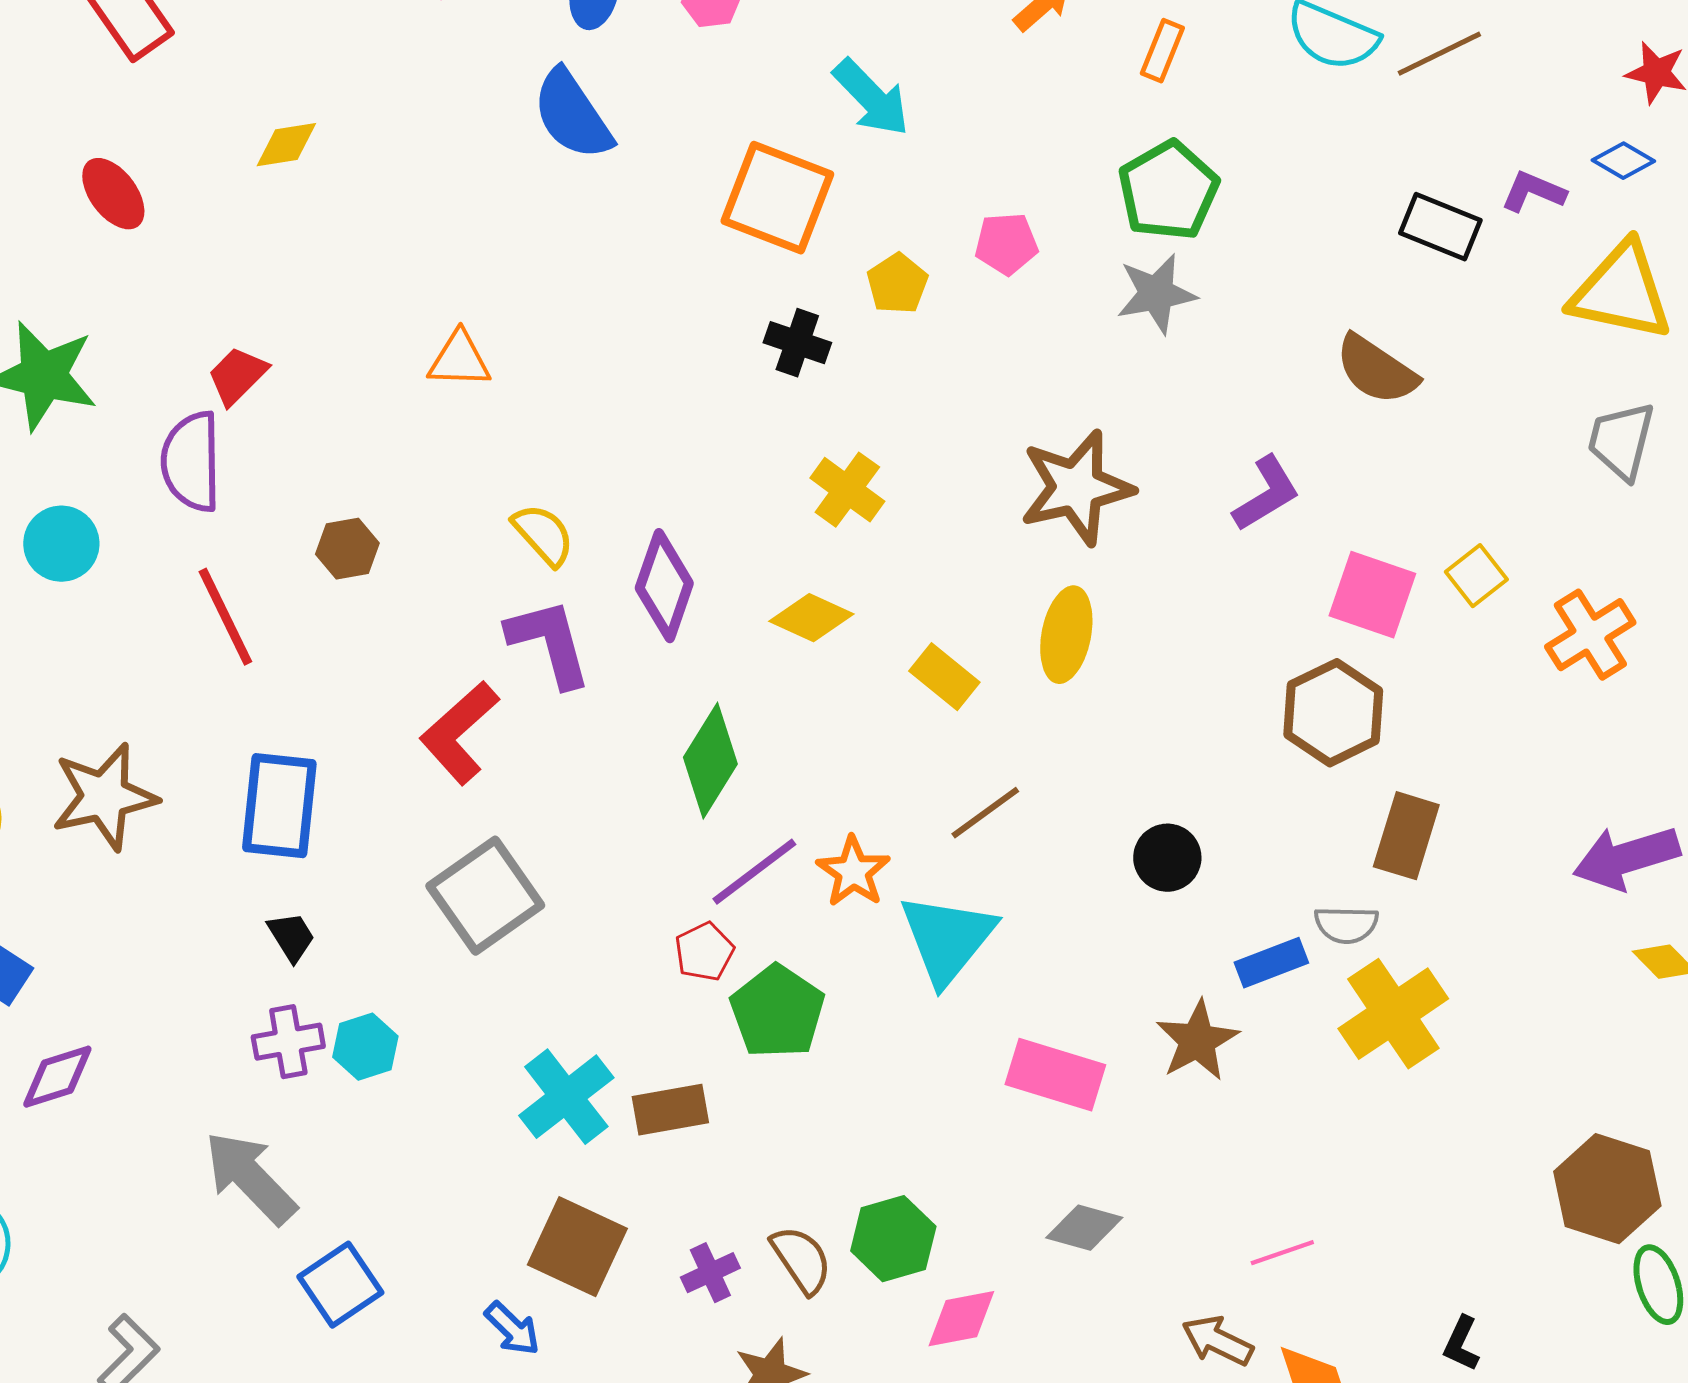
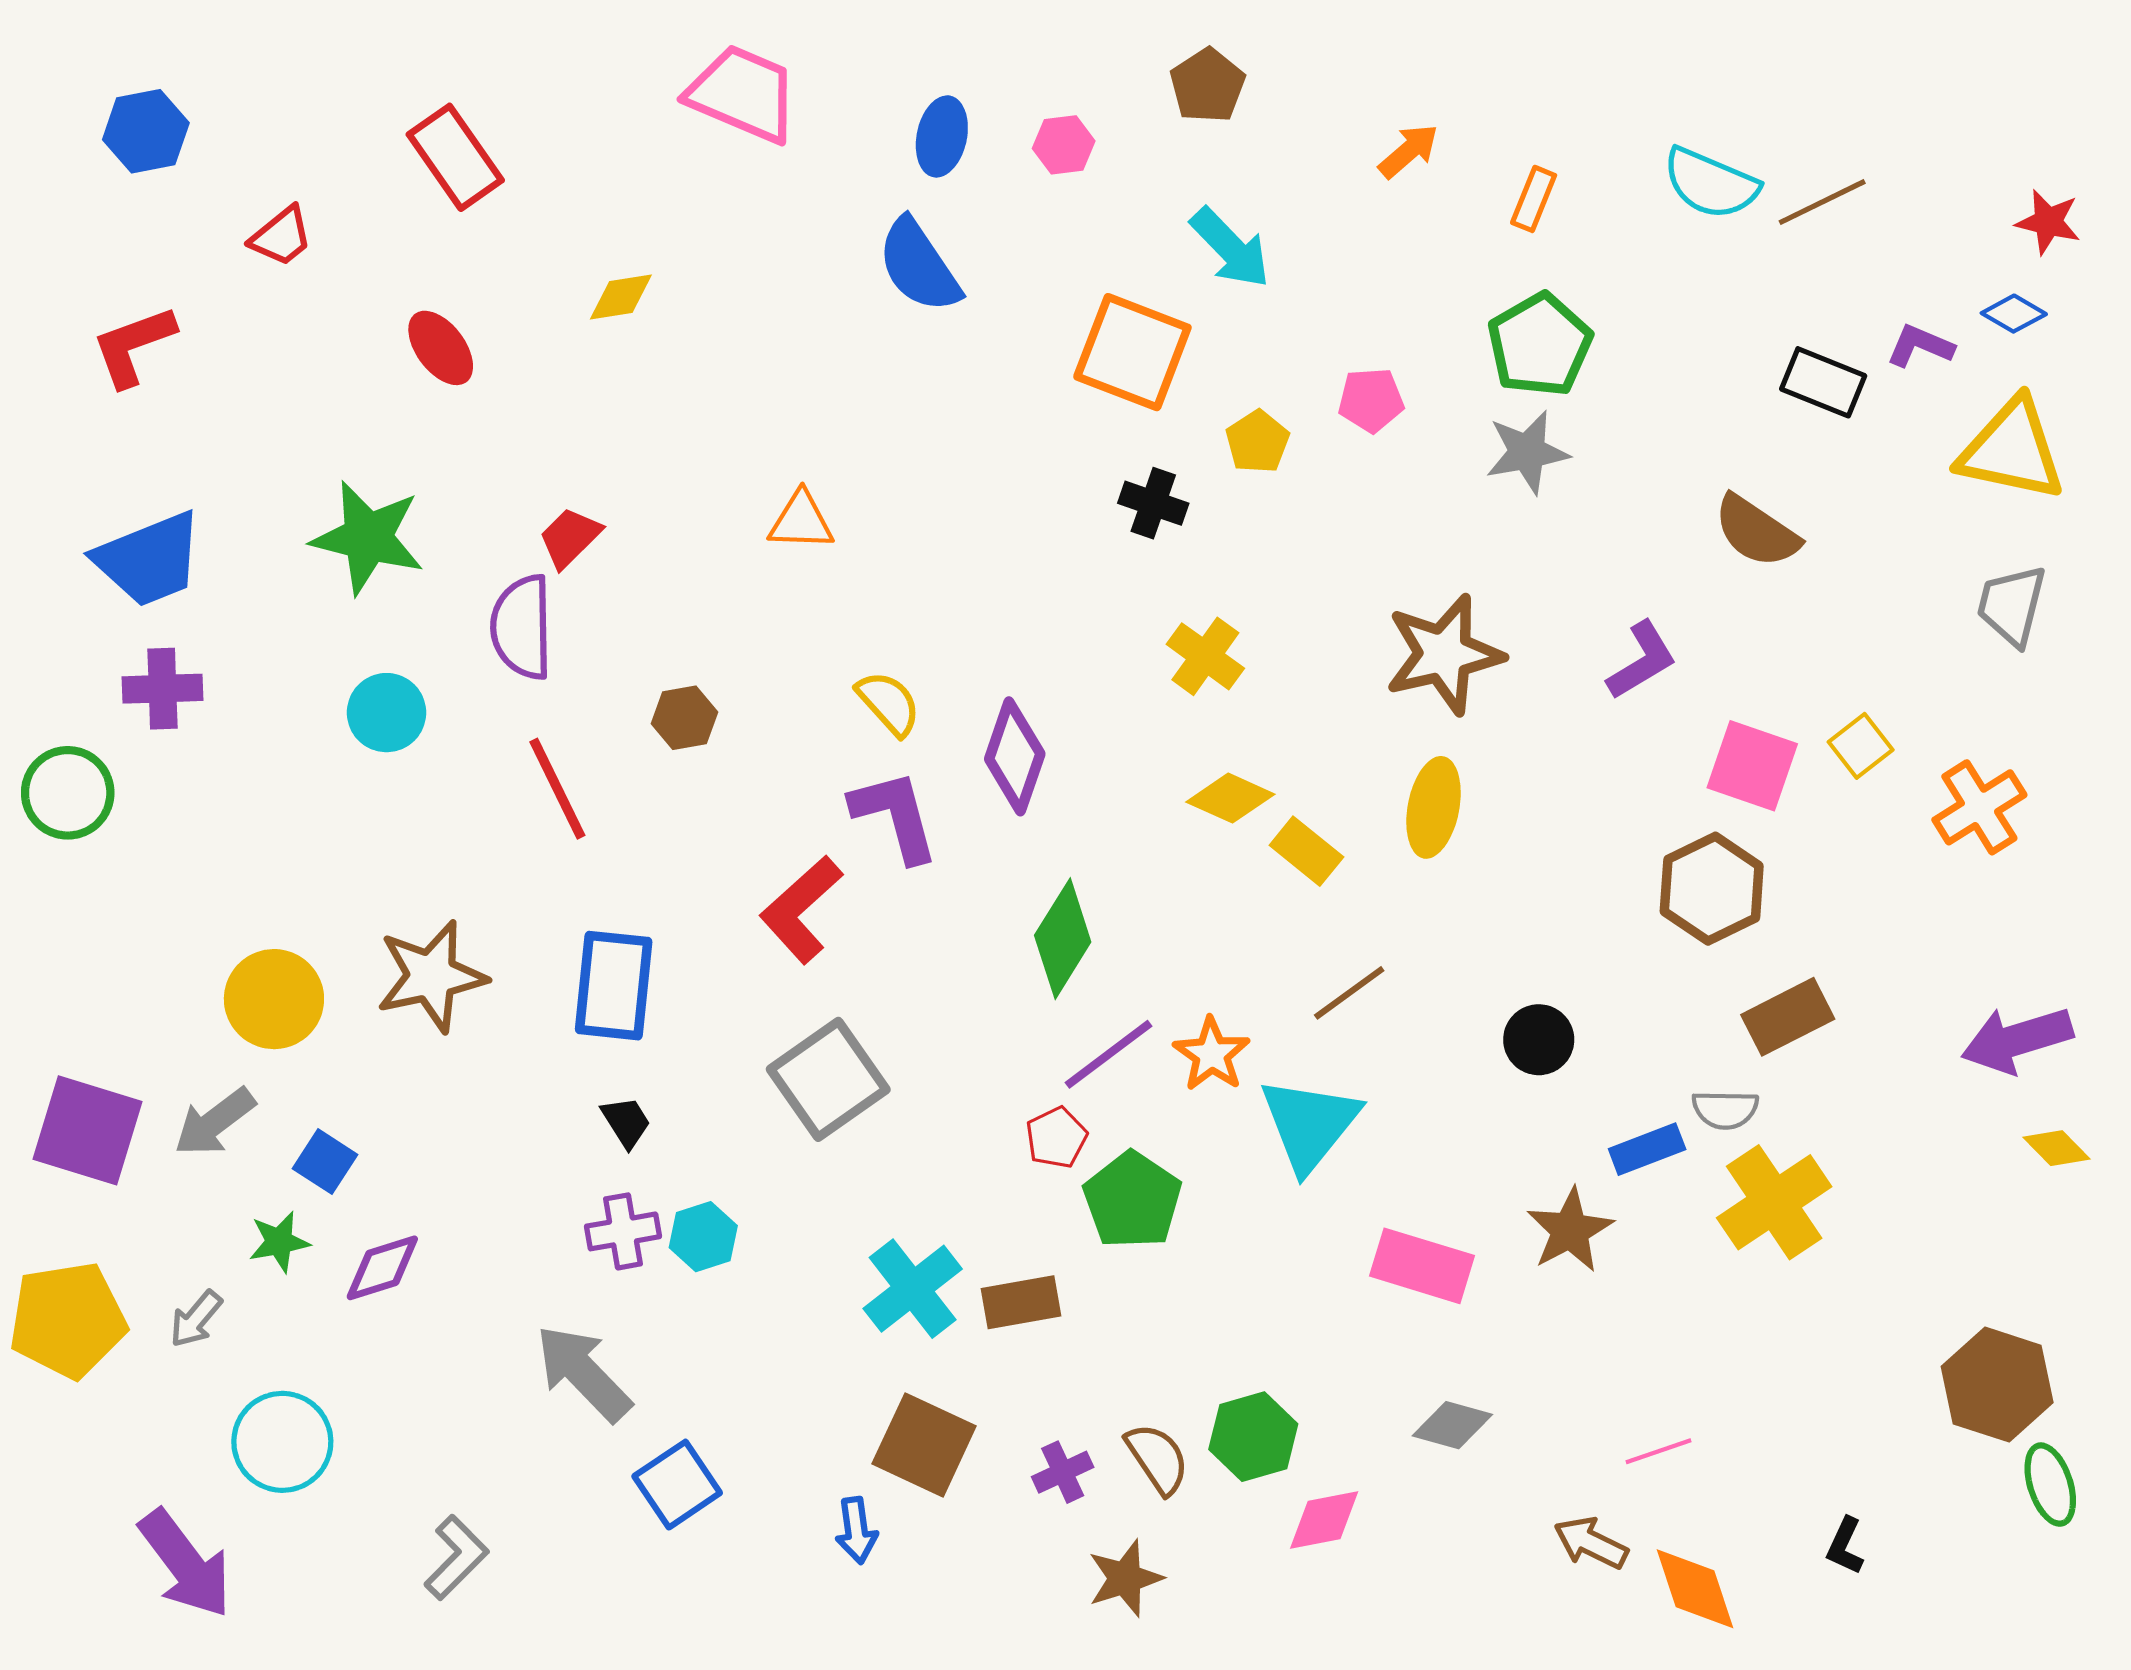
yellow diamond: (811, 618) -> (1230, 798), moved
brown rectangle: (1406, 836) -> (1788, 1017), turned 46
blue arrow: (512, 1329) -> (856, 1530), turned 38

